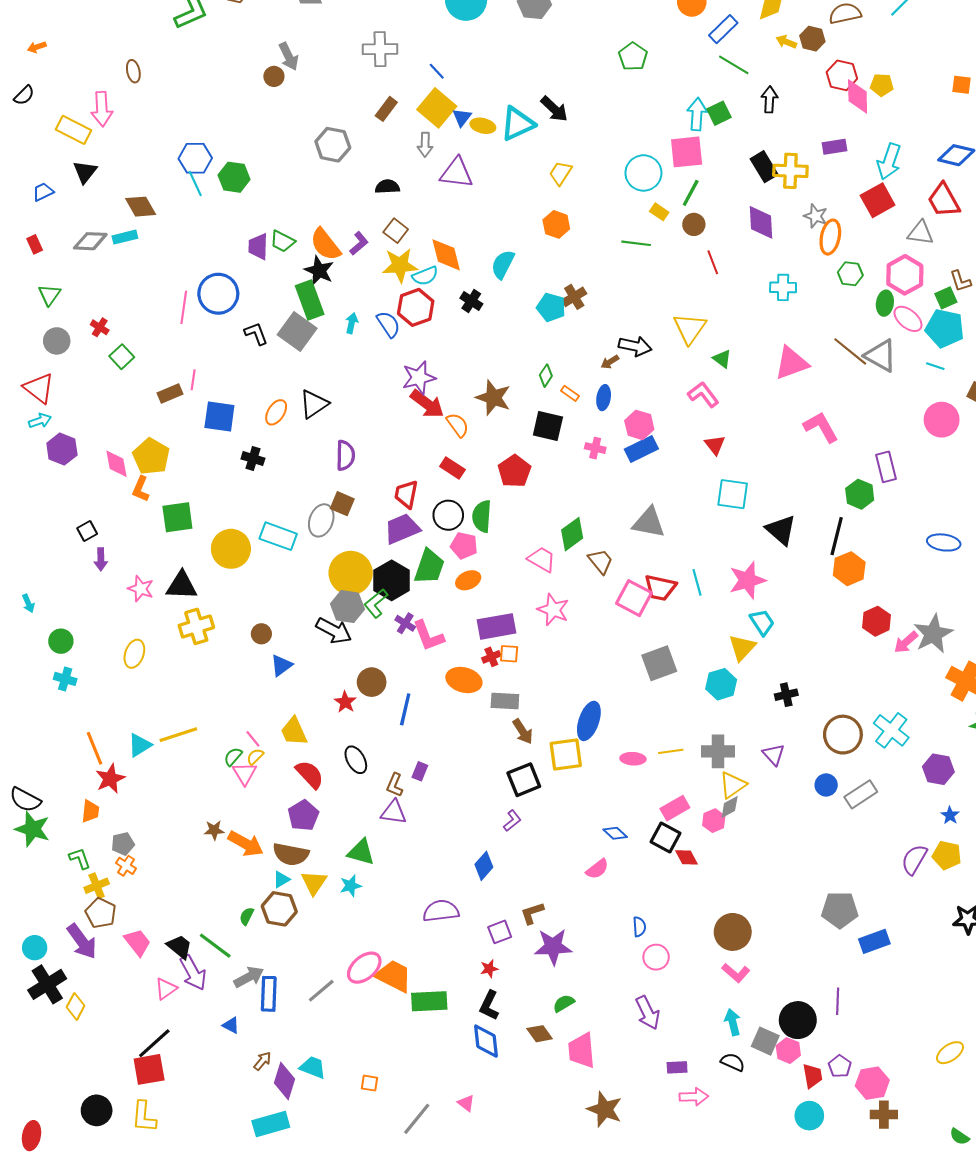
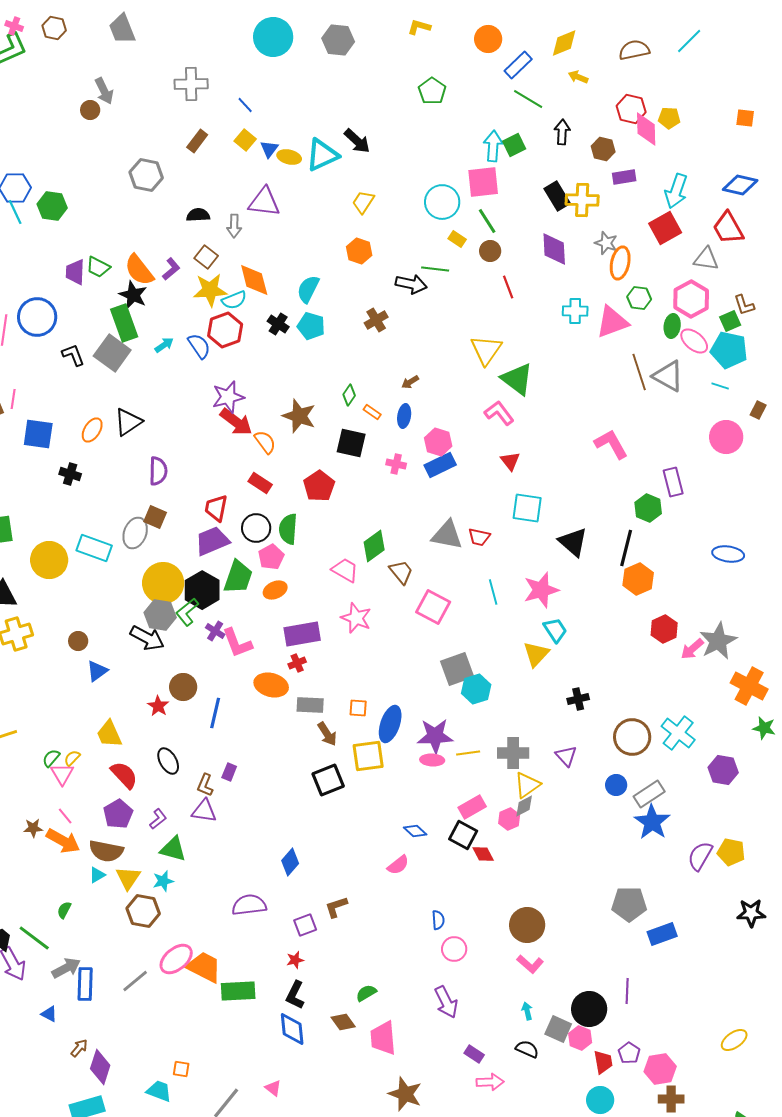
brown hexagon: (812, 39) -> (603, 149), moved
yellow square: (437, 108) -> (245, 140), size x0.6
gray arrow: (425, 145) -> (234, 226), moved
green line: (691, 193) -> (487, 221), turned -60
cyan pentagon: (551, 307) -> (311, 326), moved
cyan arrow: (352, 323) -> (164, 345), turned 42
black arrow: (635, 346) -> (411, 284), moved
brown line: (850, 351) -> (639, 372), turned 33
green triangle: (722, 359) -> (517, 379), size x1.8
pink triangle: (791, 363) -> (612, 322), moved
pink pentagon: (464, 546) -> (271, 557), turned 30
red trapezoid: (660, 588) -> (479, 537), moved, size x0.7
orange square: (509, 654) -> (358, 708), moved
cyan hexagon: (721, 684) -> (476, 689), moved
pink line: (253, 739) -> (65, 816), moved
blue star: (950, 815) -> (652, 822), moved, size x2.0
purple L-shape: (512, 821) -> (158, 819), moved
brown hexagon: (279, 909) -> (143, 911), moved
purple star: (553, 947) -> (435, 736), moved
cyan arrow: (733, 1022) -> (527, 1011), size x0.7
cyan trapezoid: (313, 1067) -> (159, 1091), moved
purple rectangle: (677, 1067) -> (474, 1054), turned 36

